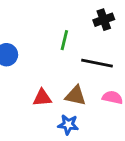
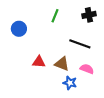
green line: (64, 40) -> (55, 16), moved
blue star: (68, 125) -> (70, 83), moved

